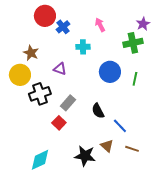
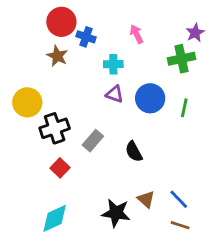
blue cross: (63, 27) -> (86, 37), turned -32
brown star: (31, 53) -> (57, 56), moved
purple triangle: (60, 69) -> (115, 94), moved
red square: (59, 123) -> (60, 168), moved
blue line: (120, 126) -> (179, 199), moved
brown line: (132, 149) -> (180, 225), moved

